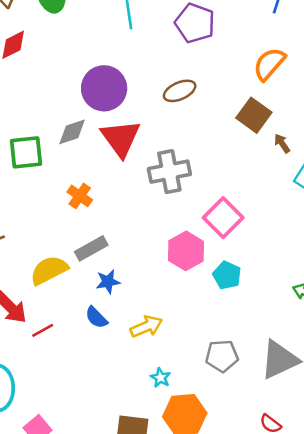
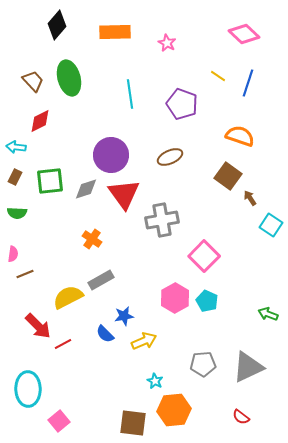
orange semicircle: (269, 64) -> (240, 136), turned 68
green square: (26, 152) -> (50, 181), moved
pink hexagon: (186, 251) -> (175, 298), moved
blue star: (108, 282) -> (124, 316), moved

